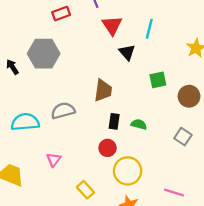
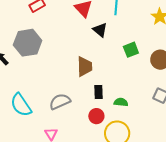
gray semicircle: (63, 111) -> (60, 101), moved
cyan semicircle: (25, 122) -> (21, 105), turned -110
green semicircle: (139, 124) -> (121, 102), moved

